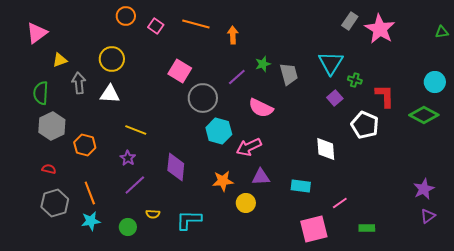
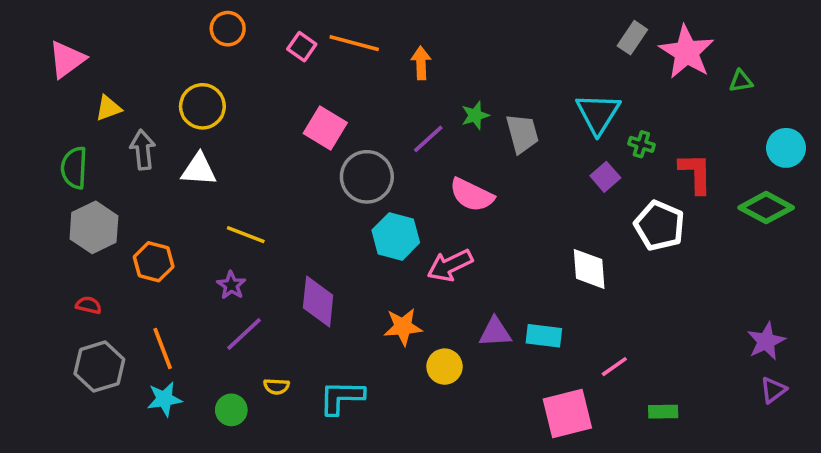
pink square: (156, 26) -> (302, 47), moved
green triangle: (442, 32) -> (741, 81), moved
purple triangle: (261, 177) -> (495, 332), moved

